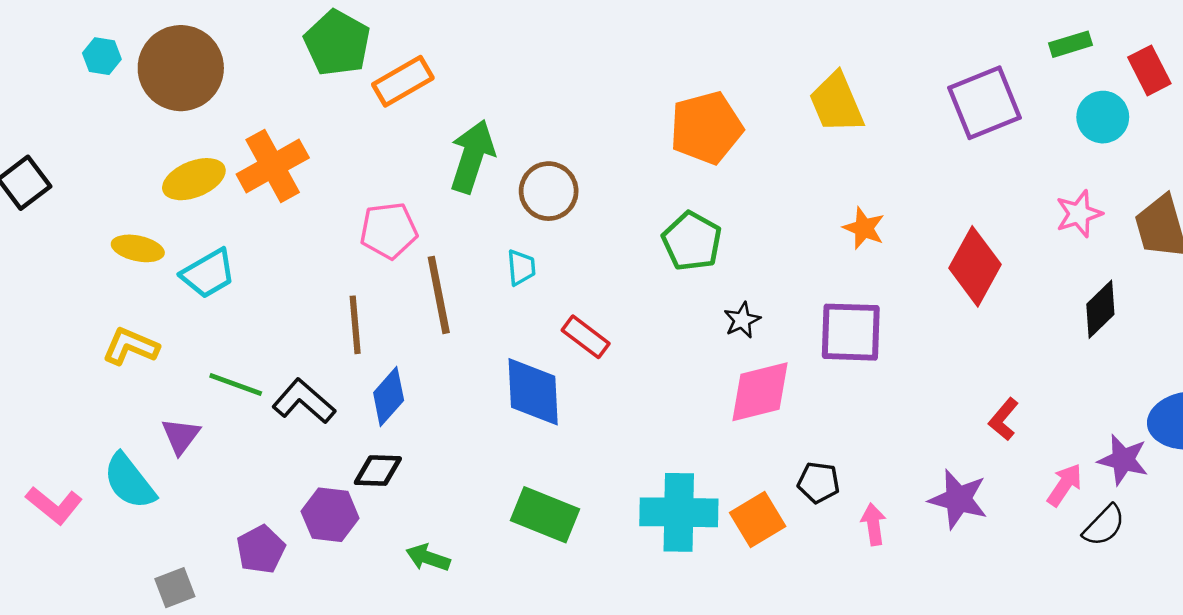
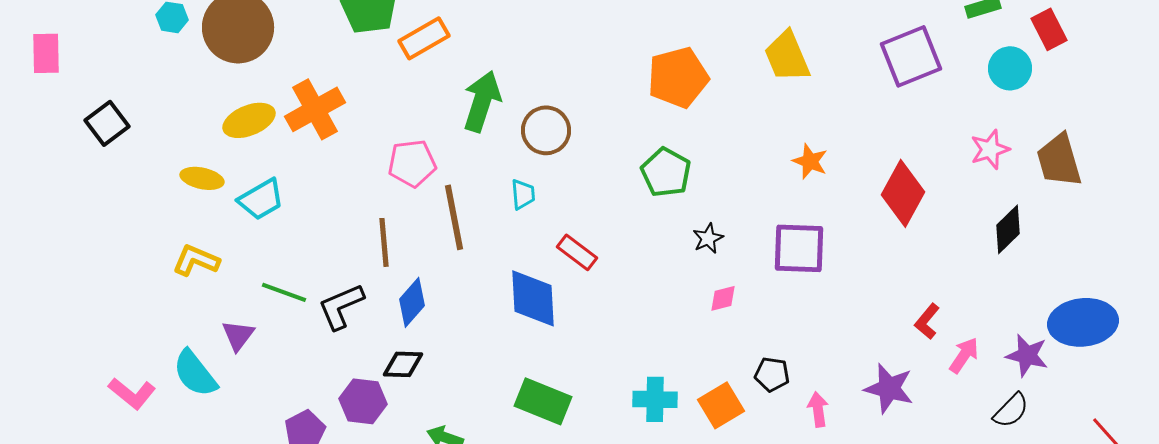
pink diamond: (760, 392) -> (723, 298), size x0.5
black L-shape: (304, 401) -> (341, 306), turned -64
pink arrow: (1065, 485) -> (964, 355), moved
cyan cross: (679, 512) -> (655, 399), size x0.7

